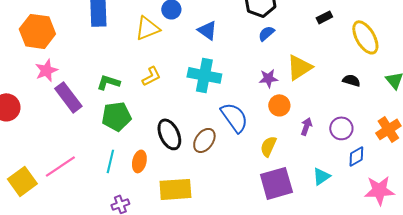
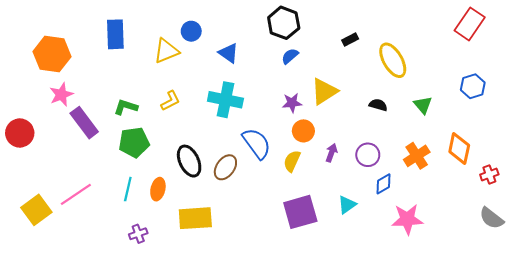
yellow semicircle: (268, 146) -> (292, 161), moved

